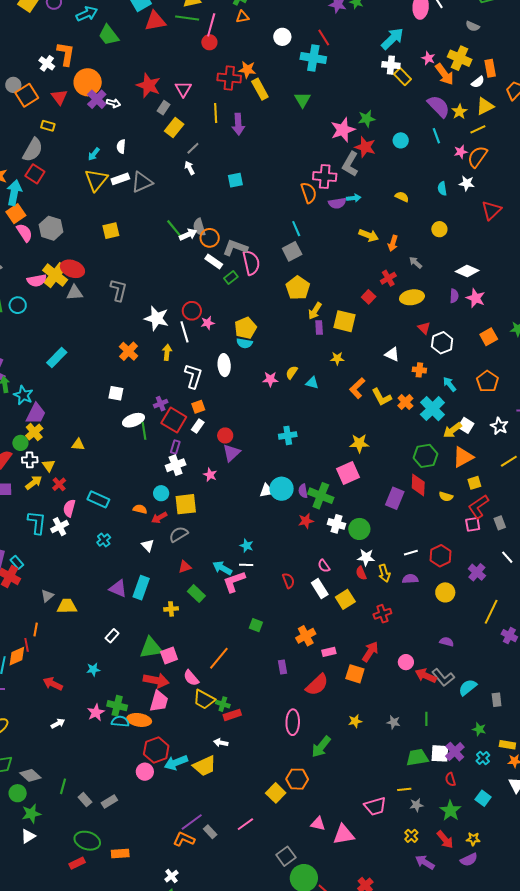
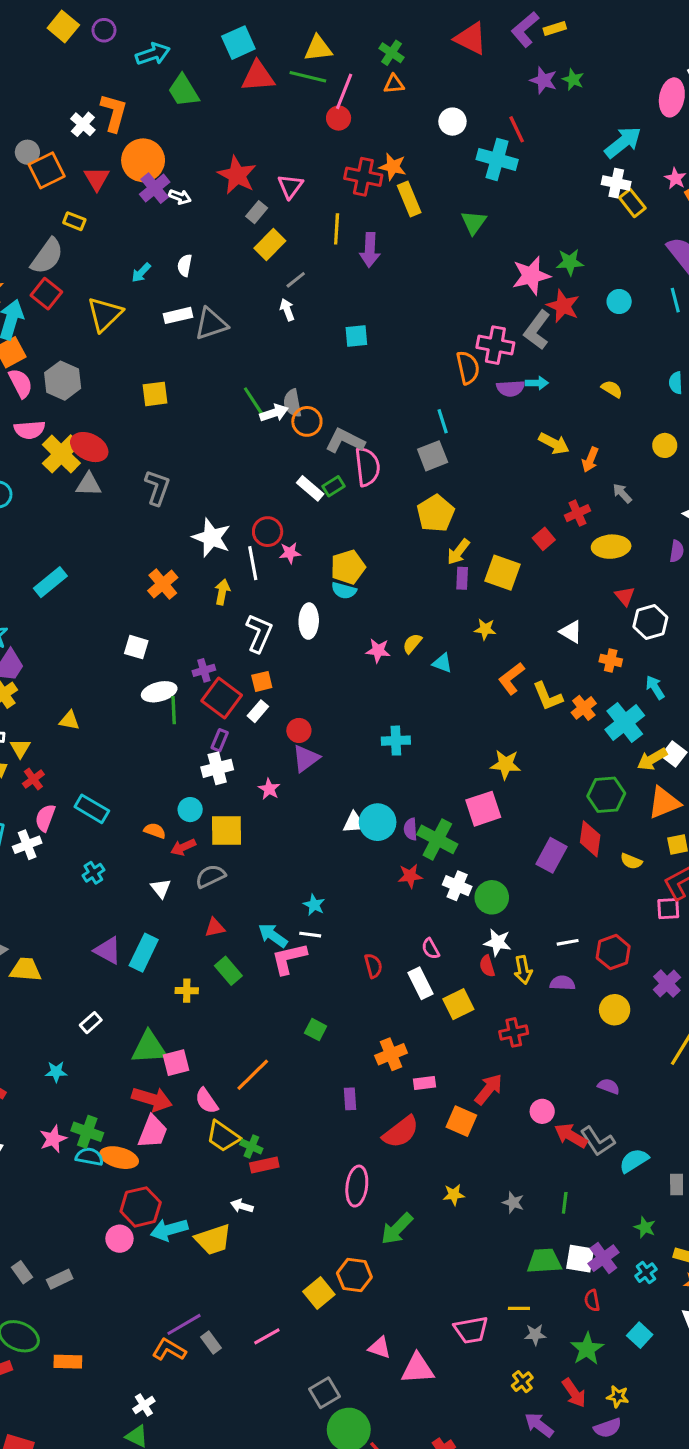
yellow triangle: (96, 180) -> (105, 314), moved
white rectangle: (214, 262) -> (310, 488), moved
pink semicircle: (37, 280) -> (30, 430), moved

